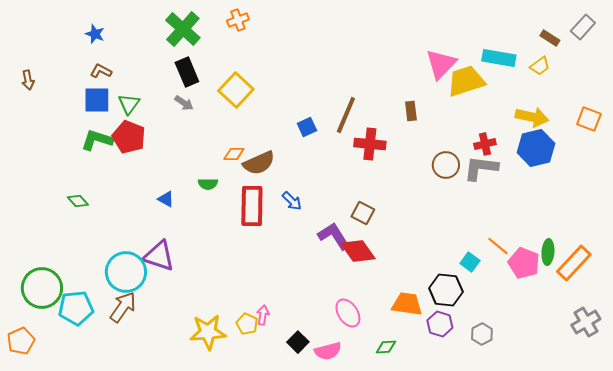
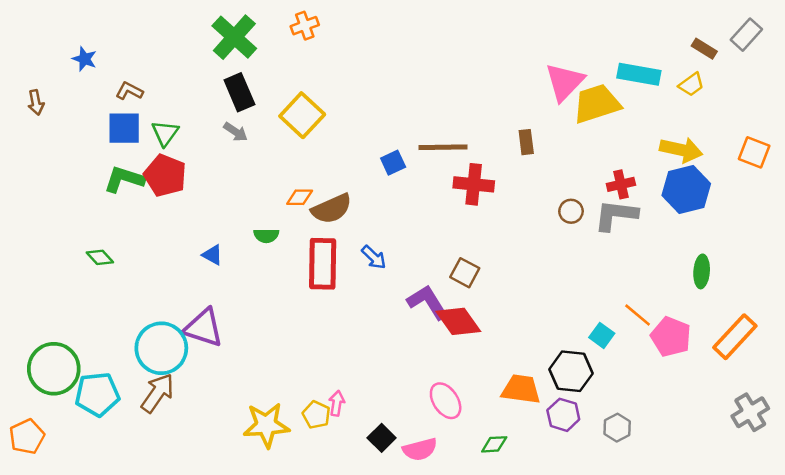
blue star: (95, 34) -> (84, 59), moved
brown line: (346, 115) -> (443, 147), turned 66
brown circle: (446, 165) -> (571, 211), size x0.7
green ellipse: (548, 252) -> (702, 271), moved

